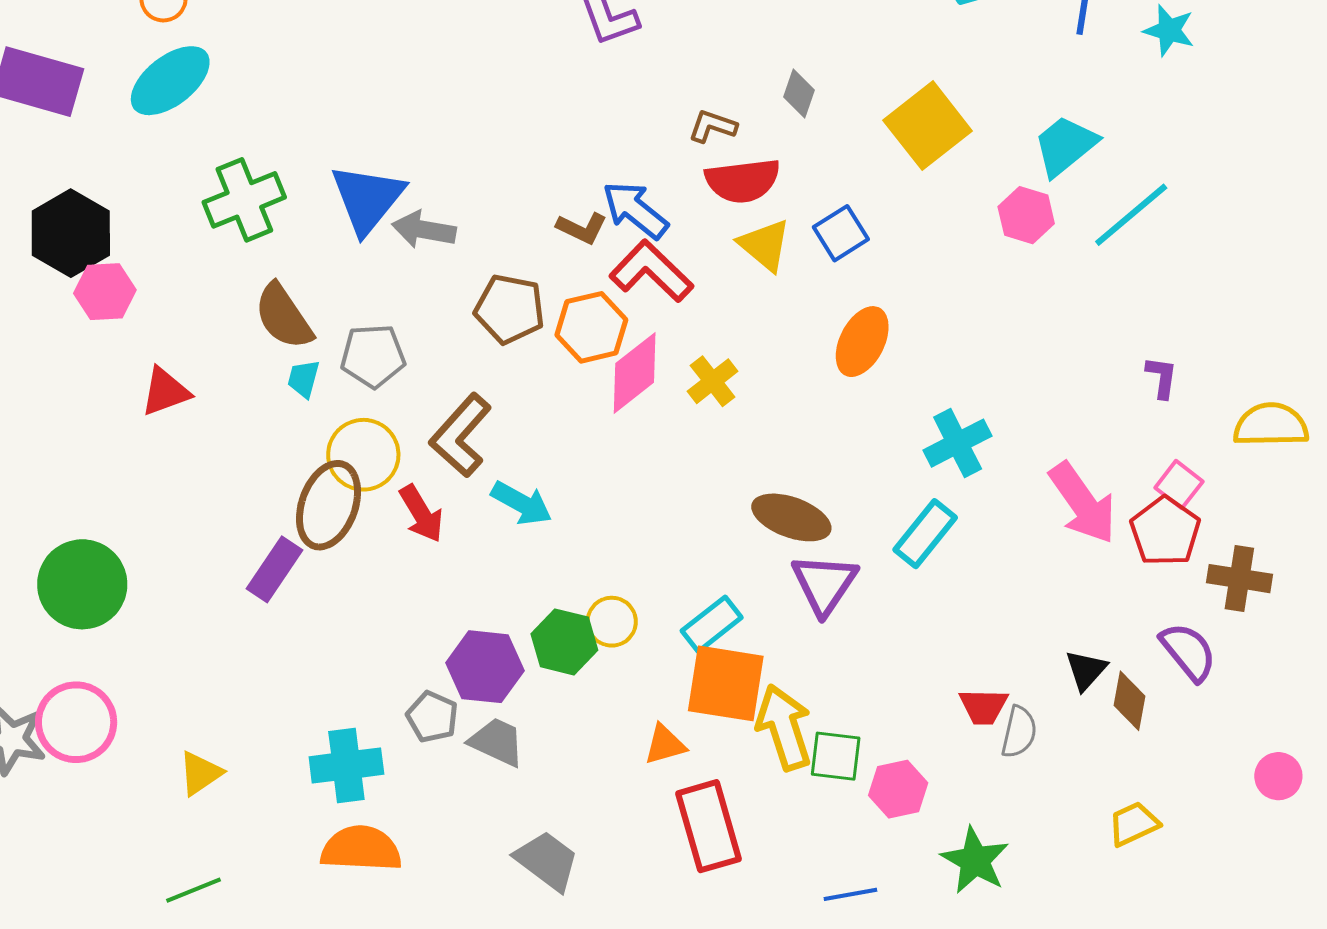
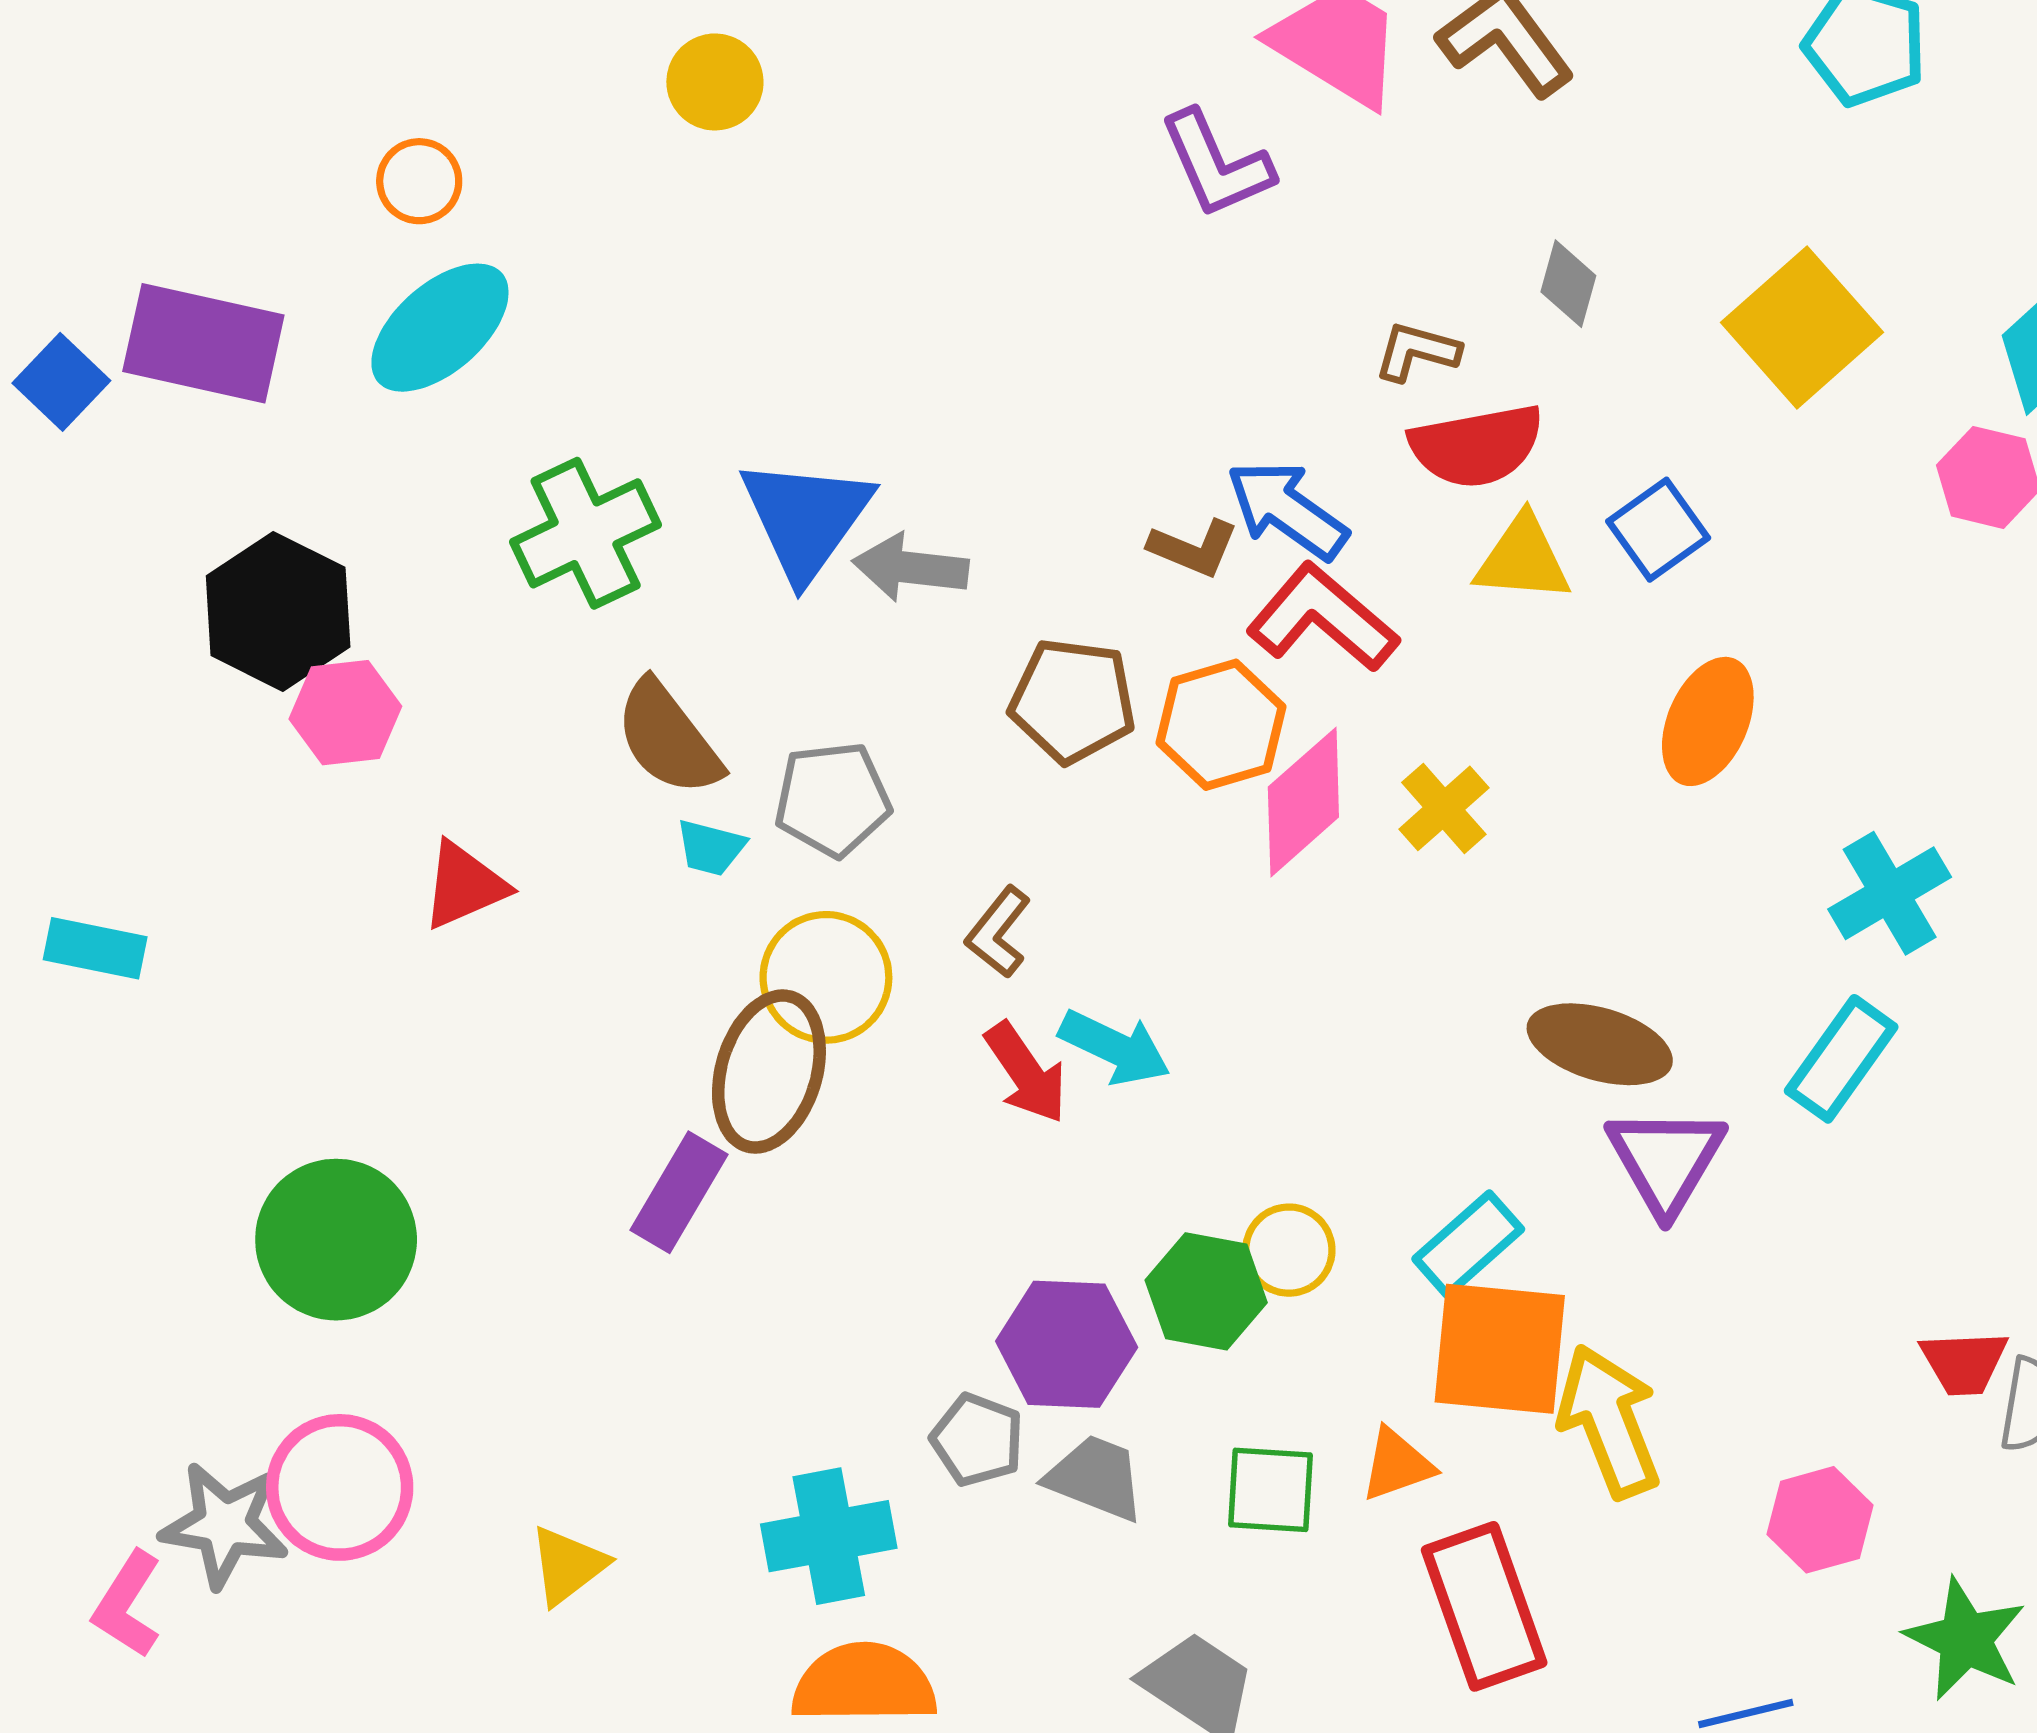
yellow triangle: (765, 245) -> (1523, 559), turned -32
cyan trapezoid: (304, 379) -> (711, 848), turned -87
brown L-shape: (461, 435) -> (998, 932), size x0.6
red arrow: (421, 514) -> (1026, 1073), moved
green square: (836, 756) -> (1271, 1490), moved

